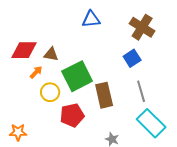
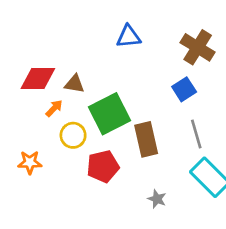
orange star: (18, 132) -> (30, 162), moved

